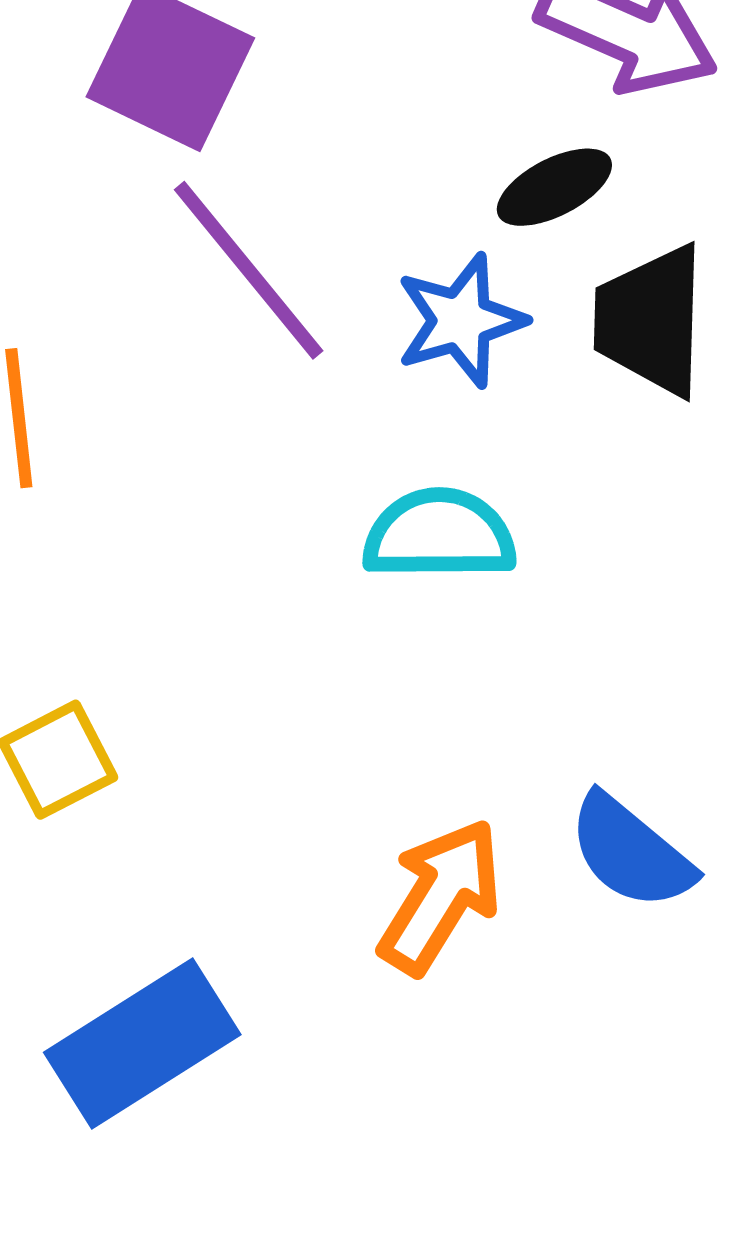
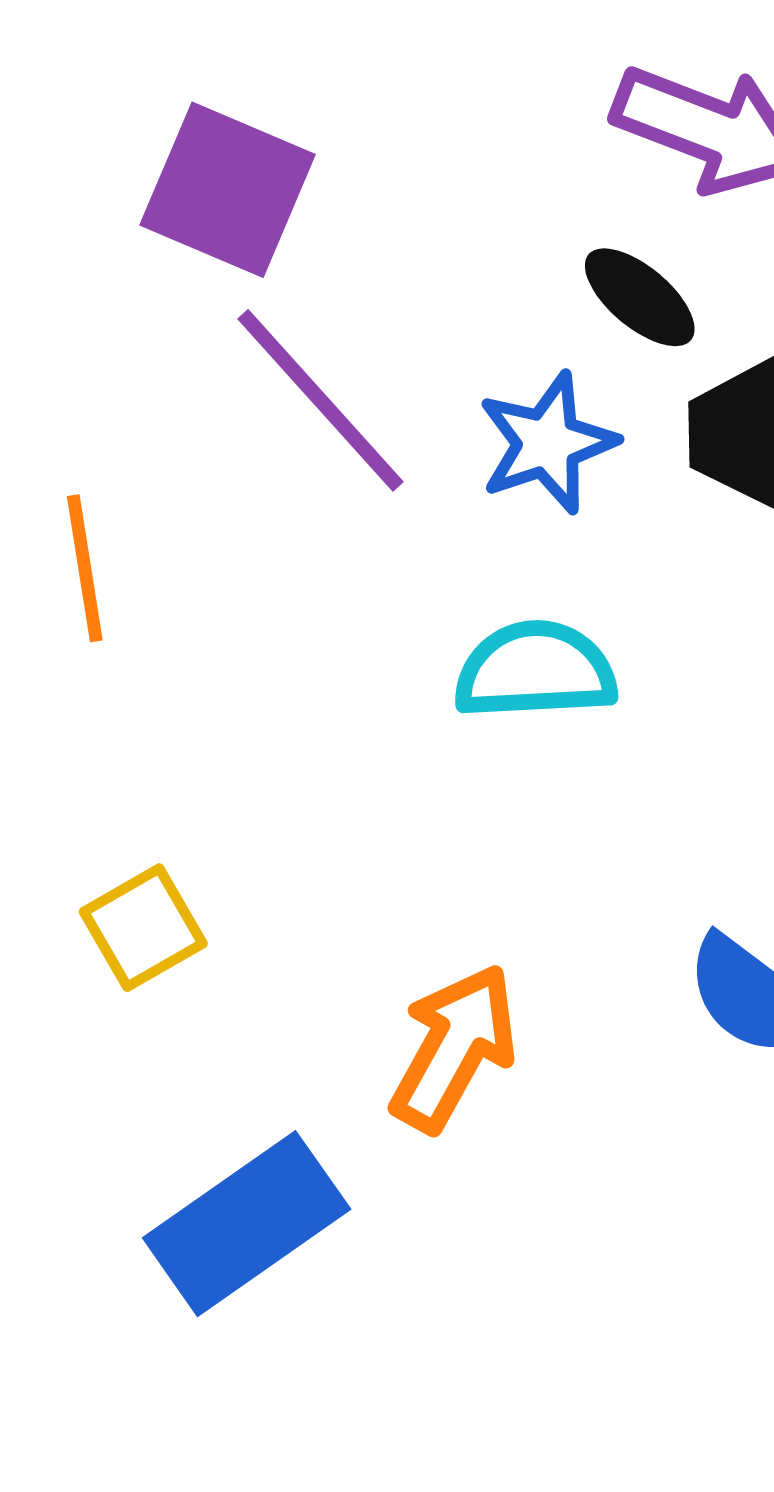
black ellipse: (554, 187) -> (640, 297), turned 70
orange arrow: (440, 896) -> (454, 1048), moved

